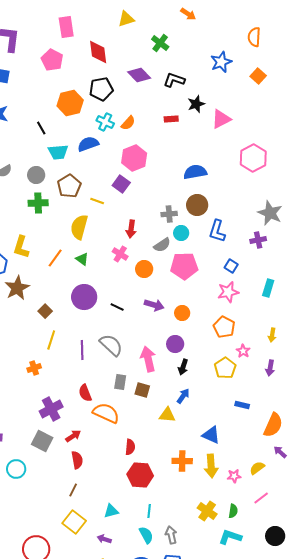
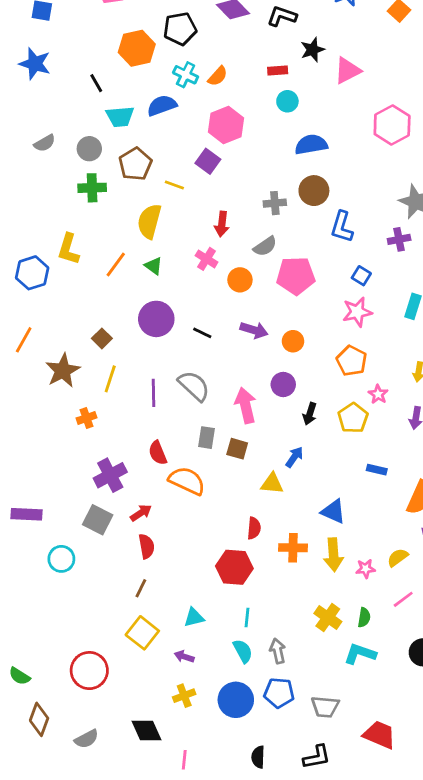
cyan circle: (181, 233) -> (287, 101), moved
brown star: (17, 288) -> (63, 371), moved
black arrow: (183, 367) -> (310, 414), moved
red semicircle: (130, 447) -> (254, 528), moved

